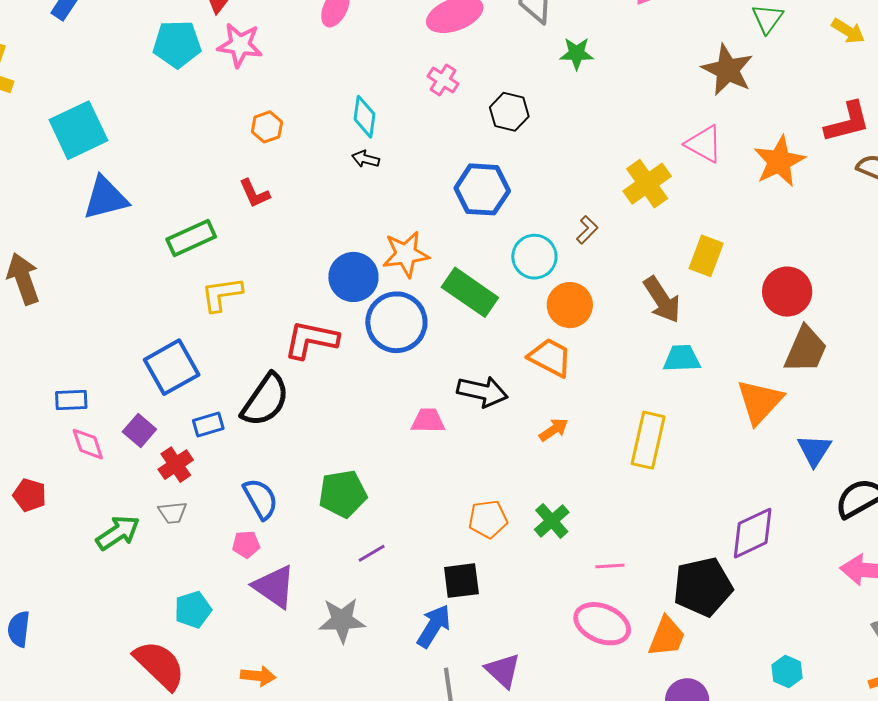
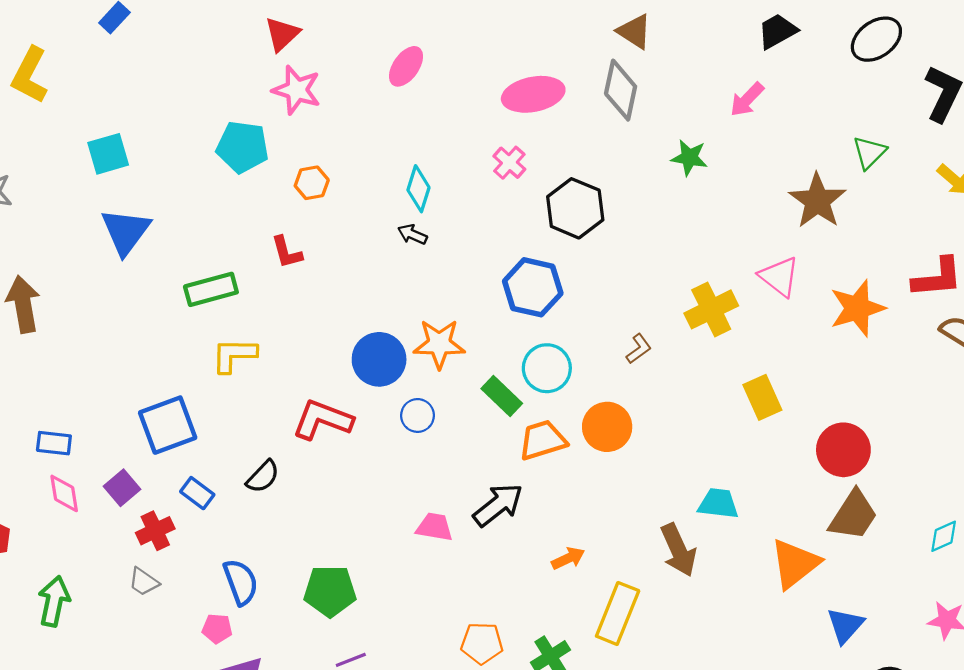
cyan pentagon: (177, 44) -> (242, 147), moved
green star: (577, 53) -> (689, 158), moved
black hexagon: (509, 112) -> (575, 208), size x1.4
cyan square: (78, 130) -> (108, 154), size x0.7
blue triangle: (105, 198) -> (126, 231), turned -48
yellow rectangle: (706, 256) -> (762, 397), turned -54
cyan circle: (534, 257) -> (547, 368), moved
green rectangle: (470, 292) -> (502, 396), size x0.7
brown arrow: (662, 300) -> (678, 550), moved
blue circle: (396, 322) -> (417, 415), size x0.5
orange trapezoid: (550, 357) -> (543, 440), moved, turned -54
black arrow: (482, 392) -> (498, 505), turned -60
black semicircle: (265, 400) -> (263, 477), size x0.6
blue rectangle: (208, 424) -> (197, 493), turned 44
yellow rectangle: (648, 440) -> (618, 613), moved
gray trapezoid: (173, 513) -> (144, 582), turned 32
green arrow: (118, 533) -> (54, 601), moved, turned -54

